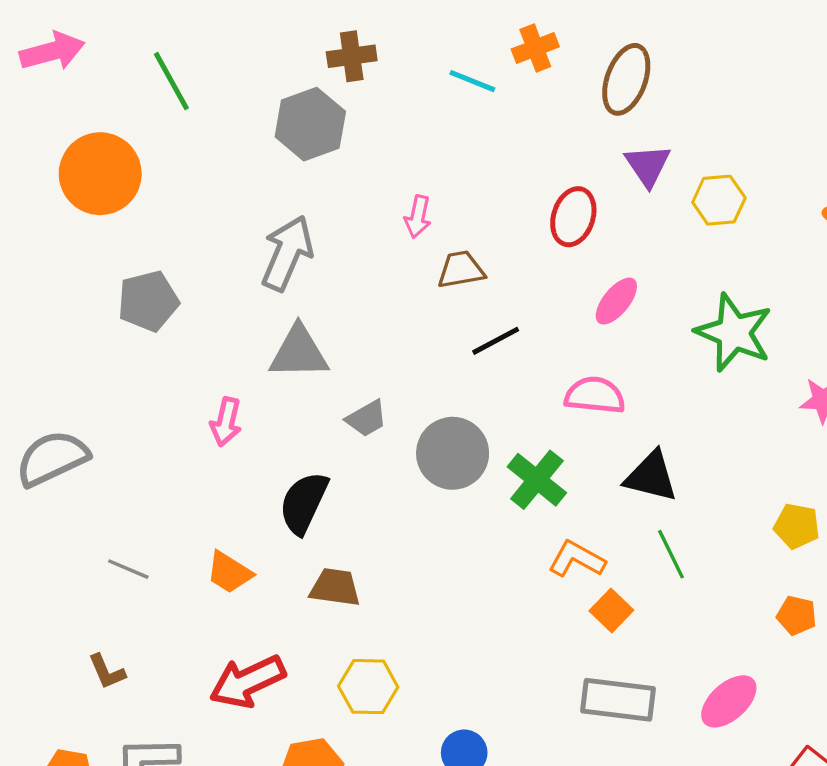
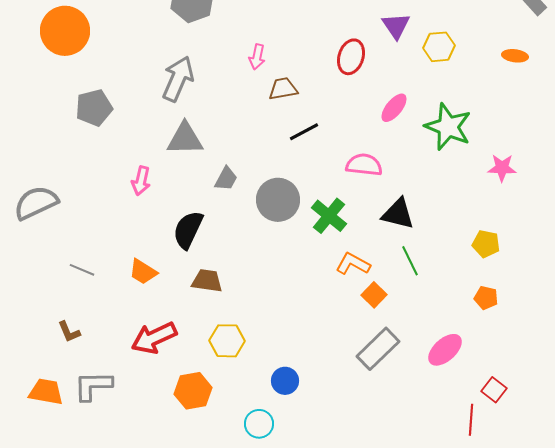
pink ellipse: (616, 301) -> (394, 108), moved
gray trapezoid: (367, 419) -> (226, 179), turned -32
gray rectangle: (618, 700) -> (378, 349), turned -51

